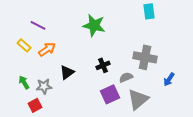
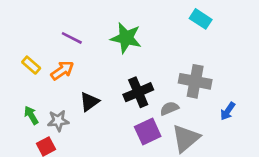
cyan rectangle: (149, 11) -> (201, 19), turned -49
purple line: (38, 25) -> (72, 38), moved
black cross: (103, 65) -> (138, 92), size x1.5

